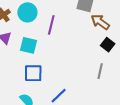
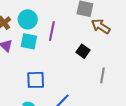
cyan square: (28, 45) -> (29, 41), moved
black square: (108, 45) -> (83, 51), moved

